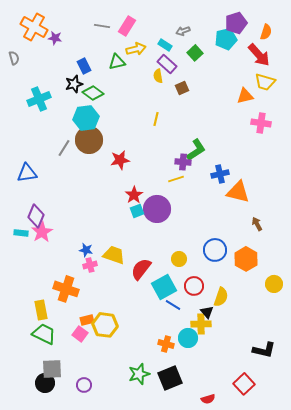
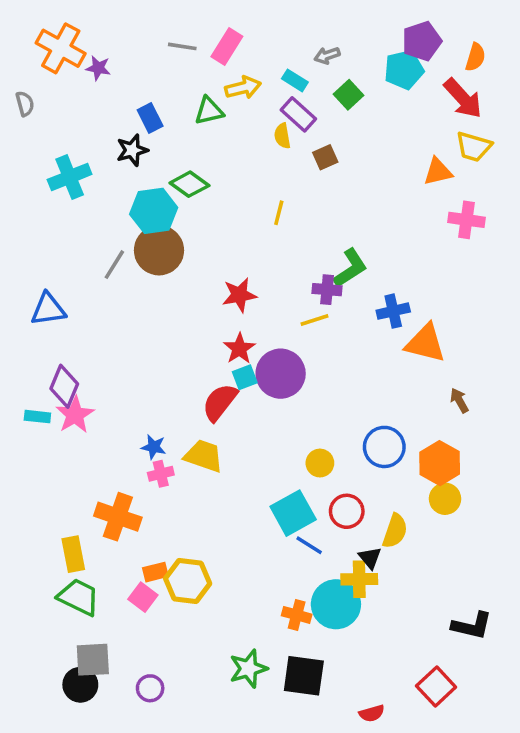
green diamond: (93, 93) -> (189, 184), moved
red star: (120, 160) -> (239, 295), moved
red semicircle: (141, 269) -> (220, 402), moved
yellow circle: (274, 284) -> (445, 499), moved
cyan circle: (188, 338) -> (336, 604), size x1.4
black square: (170, 378) -> (304, 676), turned 30

